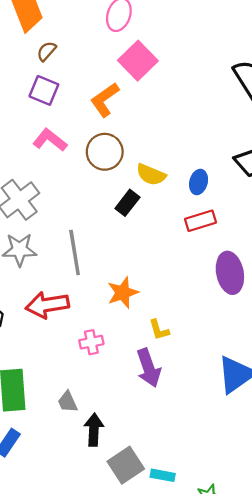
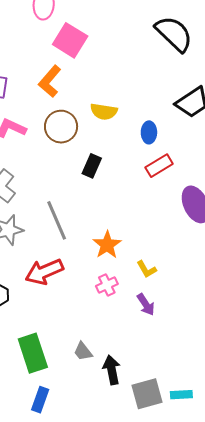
yellow semicircle: (151, 175) -> (104, 112), moved
pink cross: (91, 342) -> (107, 285), moved
purple arrow: (149, 368) -> (146, 304), size x0.7
gray square: (126, 465) -> (147, 394), turned 32

